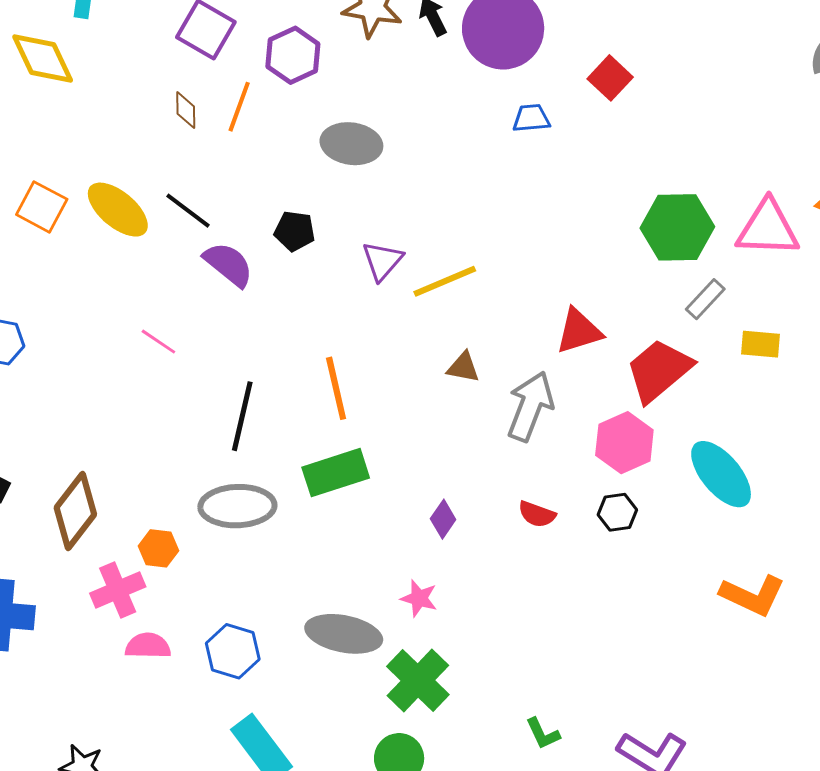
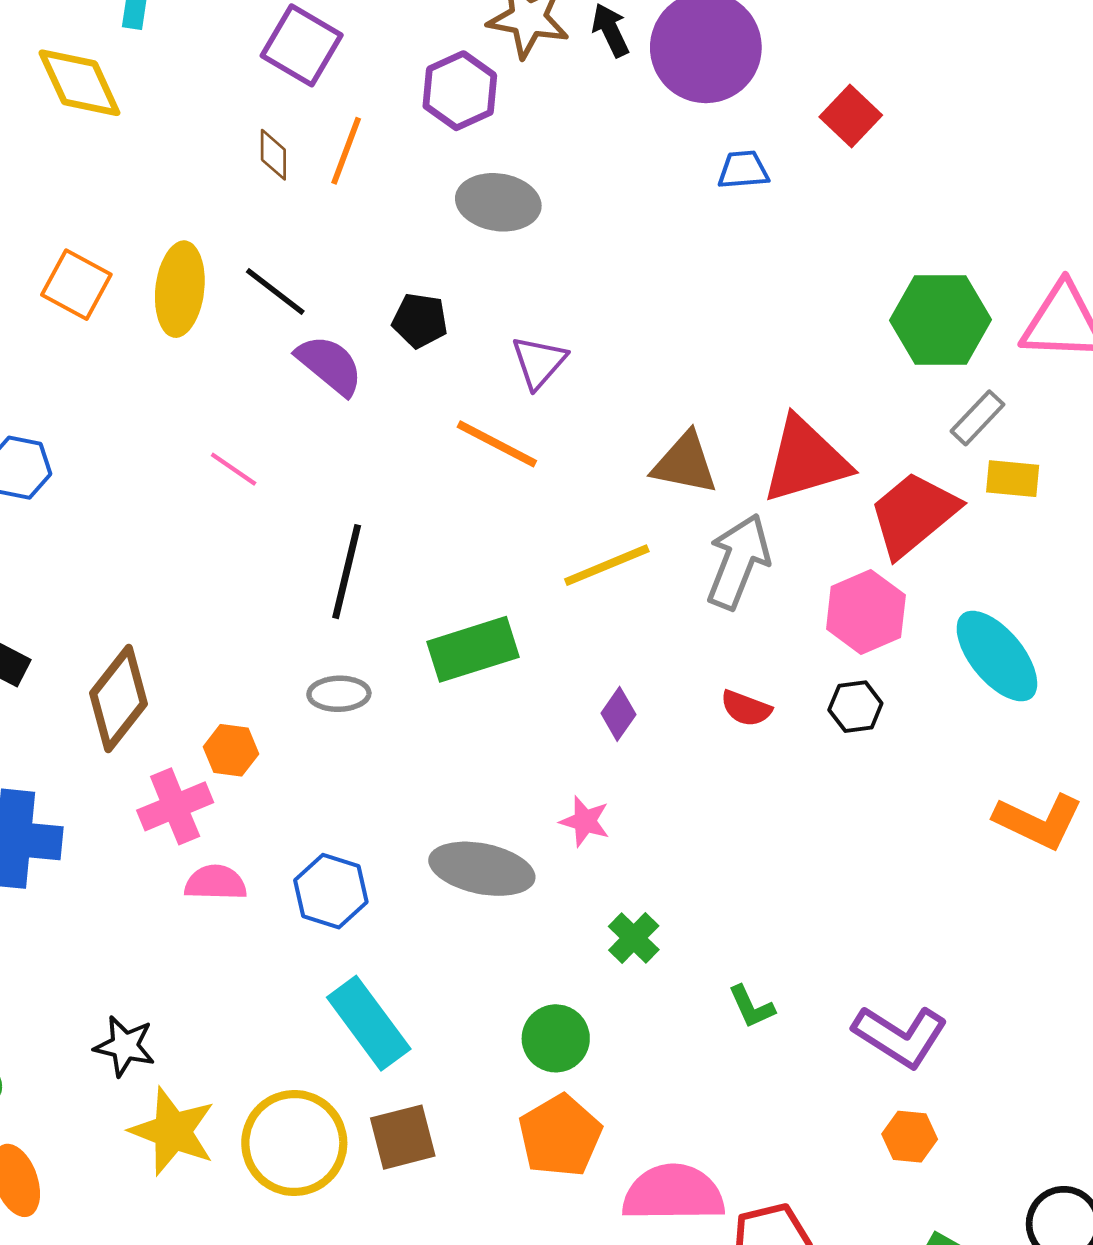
purple hexagon: (293, 55) -> (460, 91), moved
yellow ellipse: (118, 210) -> (180, 289), turned 56
yellow line: (445, 281) -> (607, 565), moved
red triangle: (579, 331) -> (805, 460), size x1.4
yellow rectangle: (761, 344) -> (1013, 479), moved
brown triangle: (463, 367) -> (685, 463), moved, size x1.5
orange line: (336, 388) -> (497, 444), moved, turned -50
gray ellipse: (237, 506) -> (339, 694), size x0.6
green cross: (418, 681) -> (634, 938), moved, size x0.6

